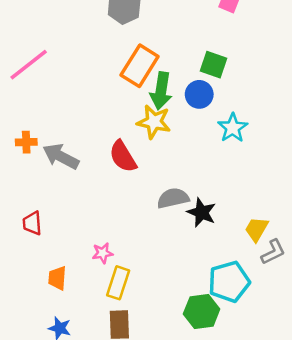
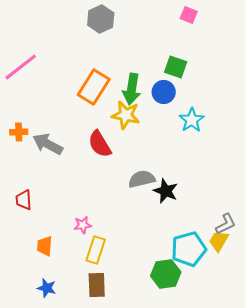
orange rectangle: (140, 66) -> (94, 87), moved
yellow trapezoid: (256, 229) -> (219, 241), moved

